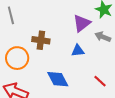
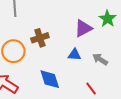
gray arrow: (103, 37) -> (100, 59), moved
brown cross: (41, 40) -> (40, 38), turned -36

